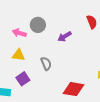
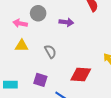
purple arrow: (65, 36) -> (66, 22), turned -136
purple square: (23, 79) -> (40, 80), moved, turned -32

